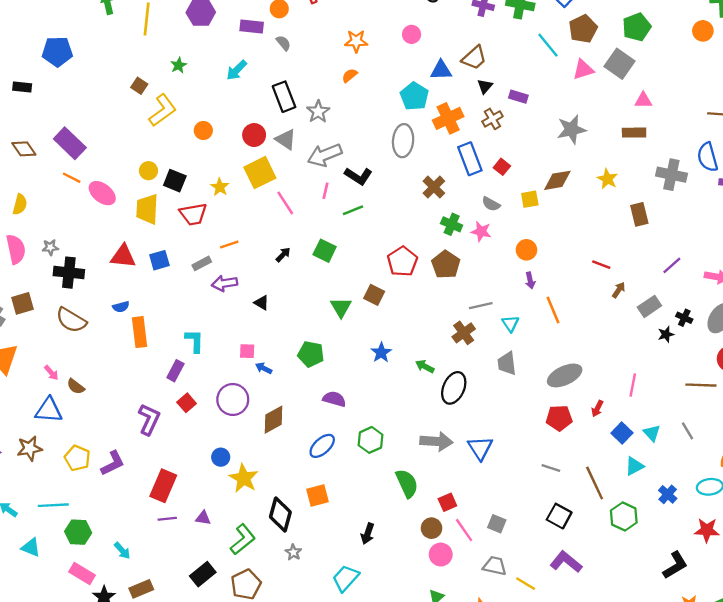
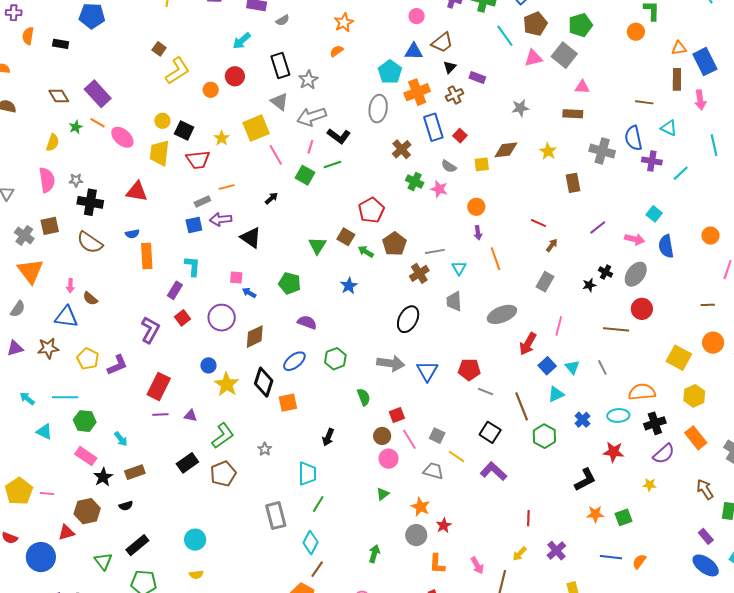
pink circle: (412, 34) -> (417, 16), moved
orange star: (356, 41) -> (344, 23), turned -30
gray semicircle: (283, 43) -> (283, 20), turned 96
green star: (179, 65) -> (76, 127), moved
gray star: (571, 130) -> (520, 108), size x0.7
red circle: (254, 135) -> (235, 76), moved
green square: (325, 251) -> (305, 175), moved
blue square: (159, 260) -> (194, 225), moved
brown pentagon: (446, 265) -> (394, 244), moved
black triangle: (262, 303) -> (251, 238), size x1.6
gray rectangle: (649, 306) -> (545, 282), moved, turned -30
green arrow: (425, 366) -> (366, 252), moved
pink arrow: (51, 373) -> (70, 286), turned 40
red arrow: (597, 409) -> (528, 344), size x1.6
red pentagon: (559, 418) -> (469, 370), moved
green semicircle: (407, 483) -> (364, 397), size x0.7
black diamond: (280, 514) -> (264, 382), moved
cyan trapezoid: (346, 578) -> (307, 474), turned 135
yellow line: (526, 584) -> (457, 456), moved

